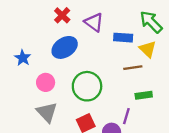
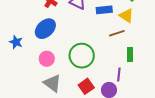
blue ellipse: (65, 47) -> (45, 29), moved
blue star: (23, 58) -> (16, 42), moved
green rectangle: (144, 95) -> (130, 55), turned -72

